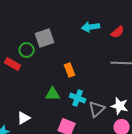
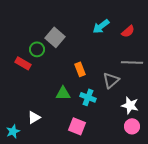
cyan arrow: (91, 27) -> (101, 26), turned -30
gray square: (45, 38) -> (55, 37), turned -30
gray triangle: (97, 109) -> (111, 80), moved

